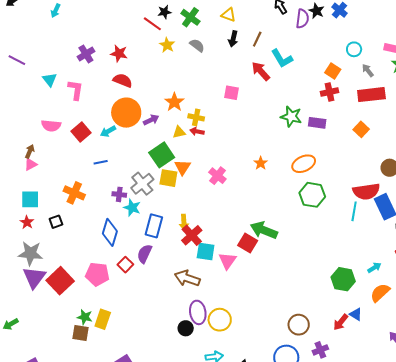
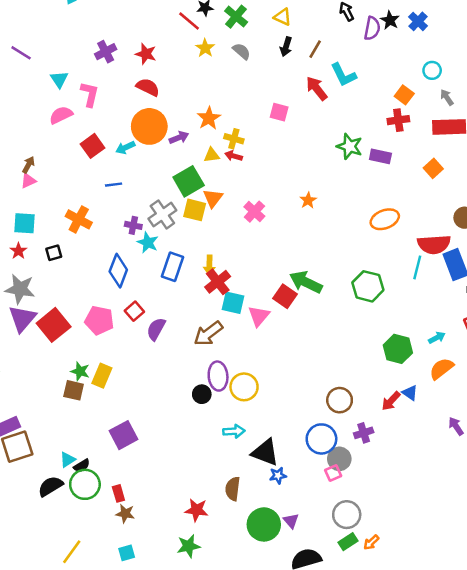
pink semicircle: (51, 126) -> (61, 115), moved, turned 144
orange ellipse: (304, 164) -> (385, 219), moved
green hexagon: (312, 195) -> (368, 286), moved
purple semicircle: (145, 254) -> (156, 329), moved
brown arrow: (187, 278) -> (208, 334), turned -60

